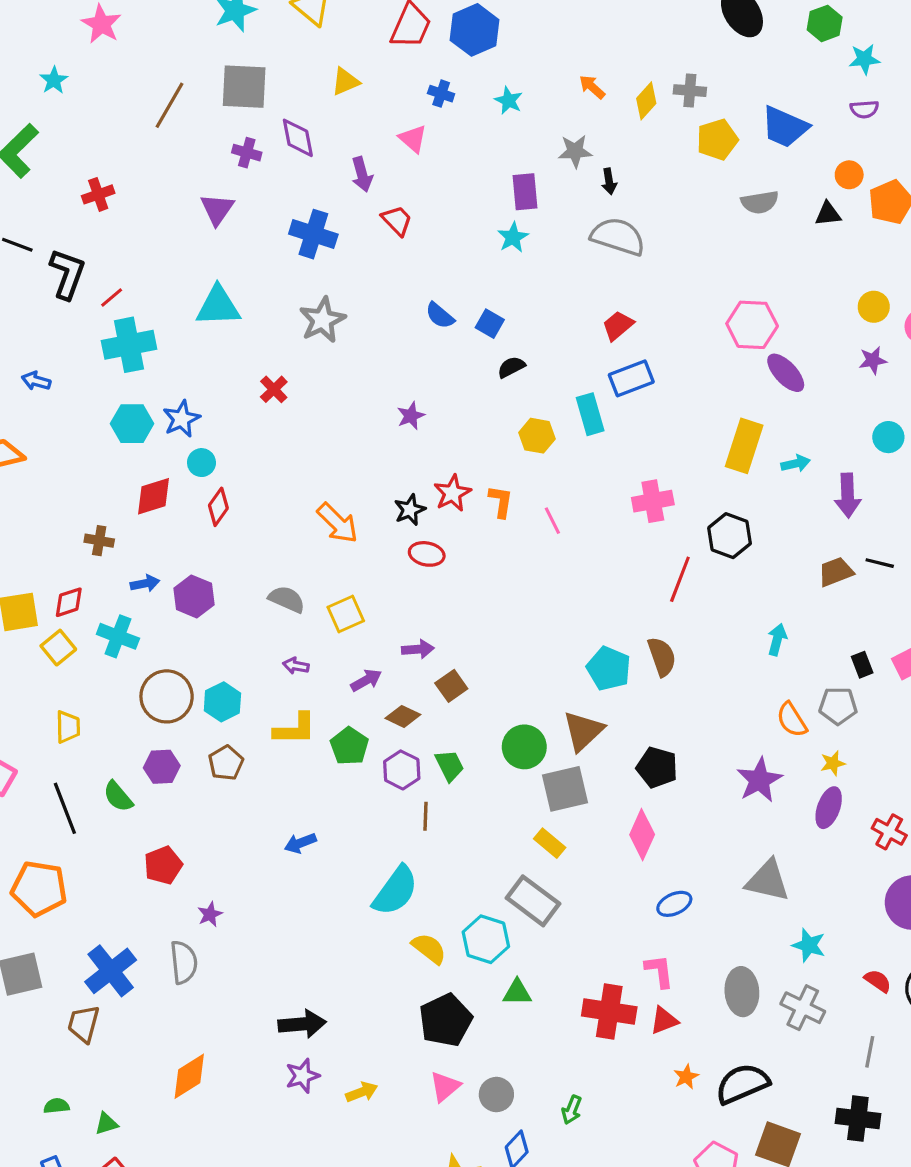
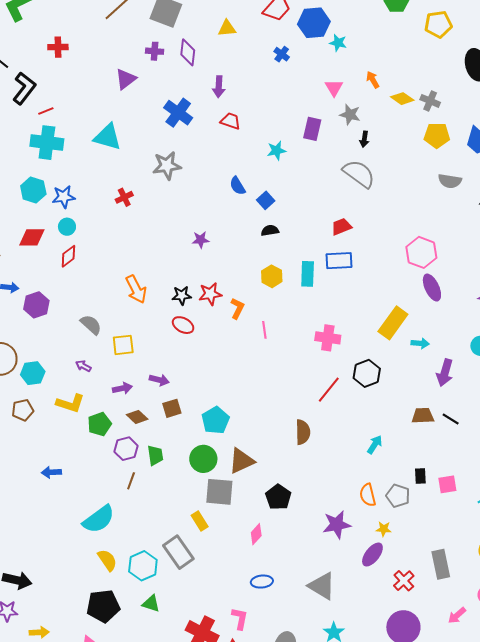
cyan star: (509, 100) -> (338, 43), moved, turned -30
yellow diamond: (646, 101) -> (402, 99), turned 65
pink triangle: (413, 139) -> (334, 88), moved
purple cross: (247, 153) -> (155, 51), turned -30
red trapezoid: (397, 221) -> (231, 121), turned -45
cyan star: (513, 237) -> (276, 151), moved
cyan pentagon: (609, 668) -> (216, 420), moved
pink diamond: (642, 835) -> (256, 534), size x0.7

